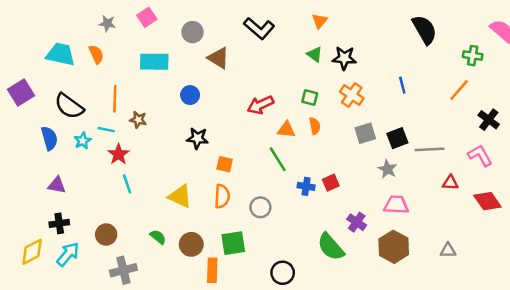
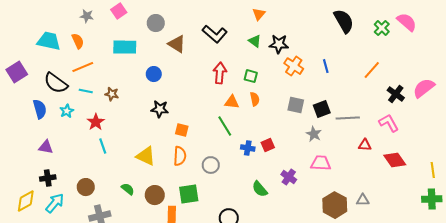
black L-shape: (259, 28) -> (215, 34), moved
green cross: (473, 56) -> (382, 28), moved, turned 35
orange cross: (352, 95) -> (294, 66), moved
orange line: (115, 99) -> (83, 67), moved, turned 65
red arrow: (260, 105) -> (220, 73), moved, turned 120
cyan line: (106, 130) -> (86, 91), moved
gray square: (365, 133) -> (296, 105), turned 30
green semicircle: (331, 247) -> (260, 189), moved, size x0.7
brown hexagon: (394, 247) -> (335, 205), moved

